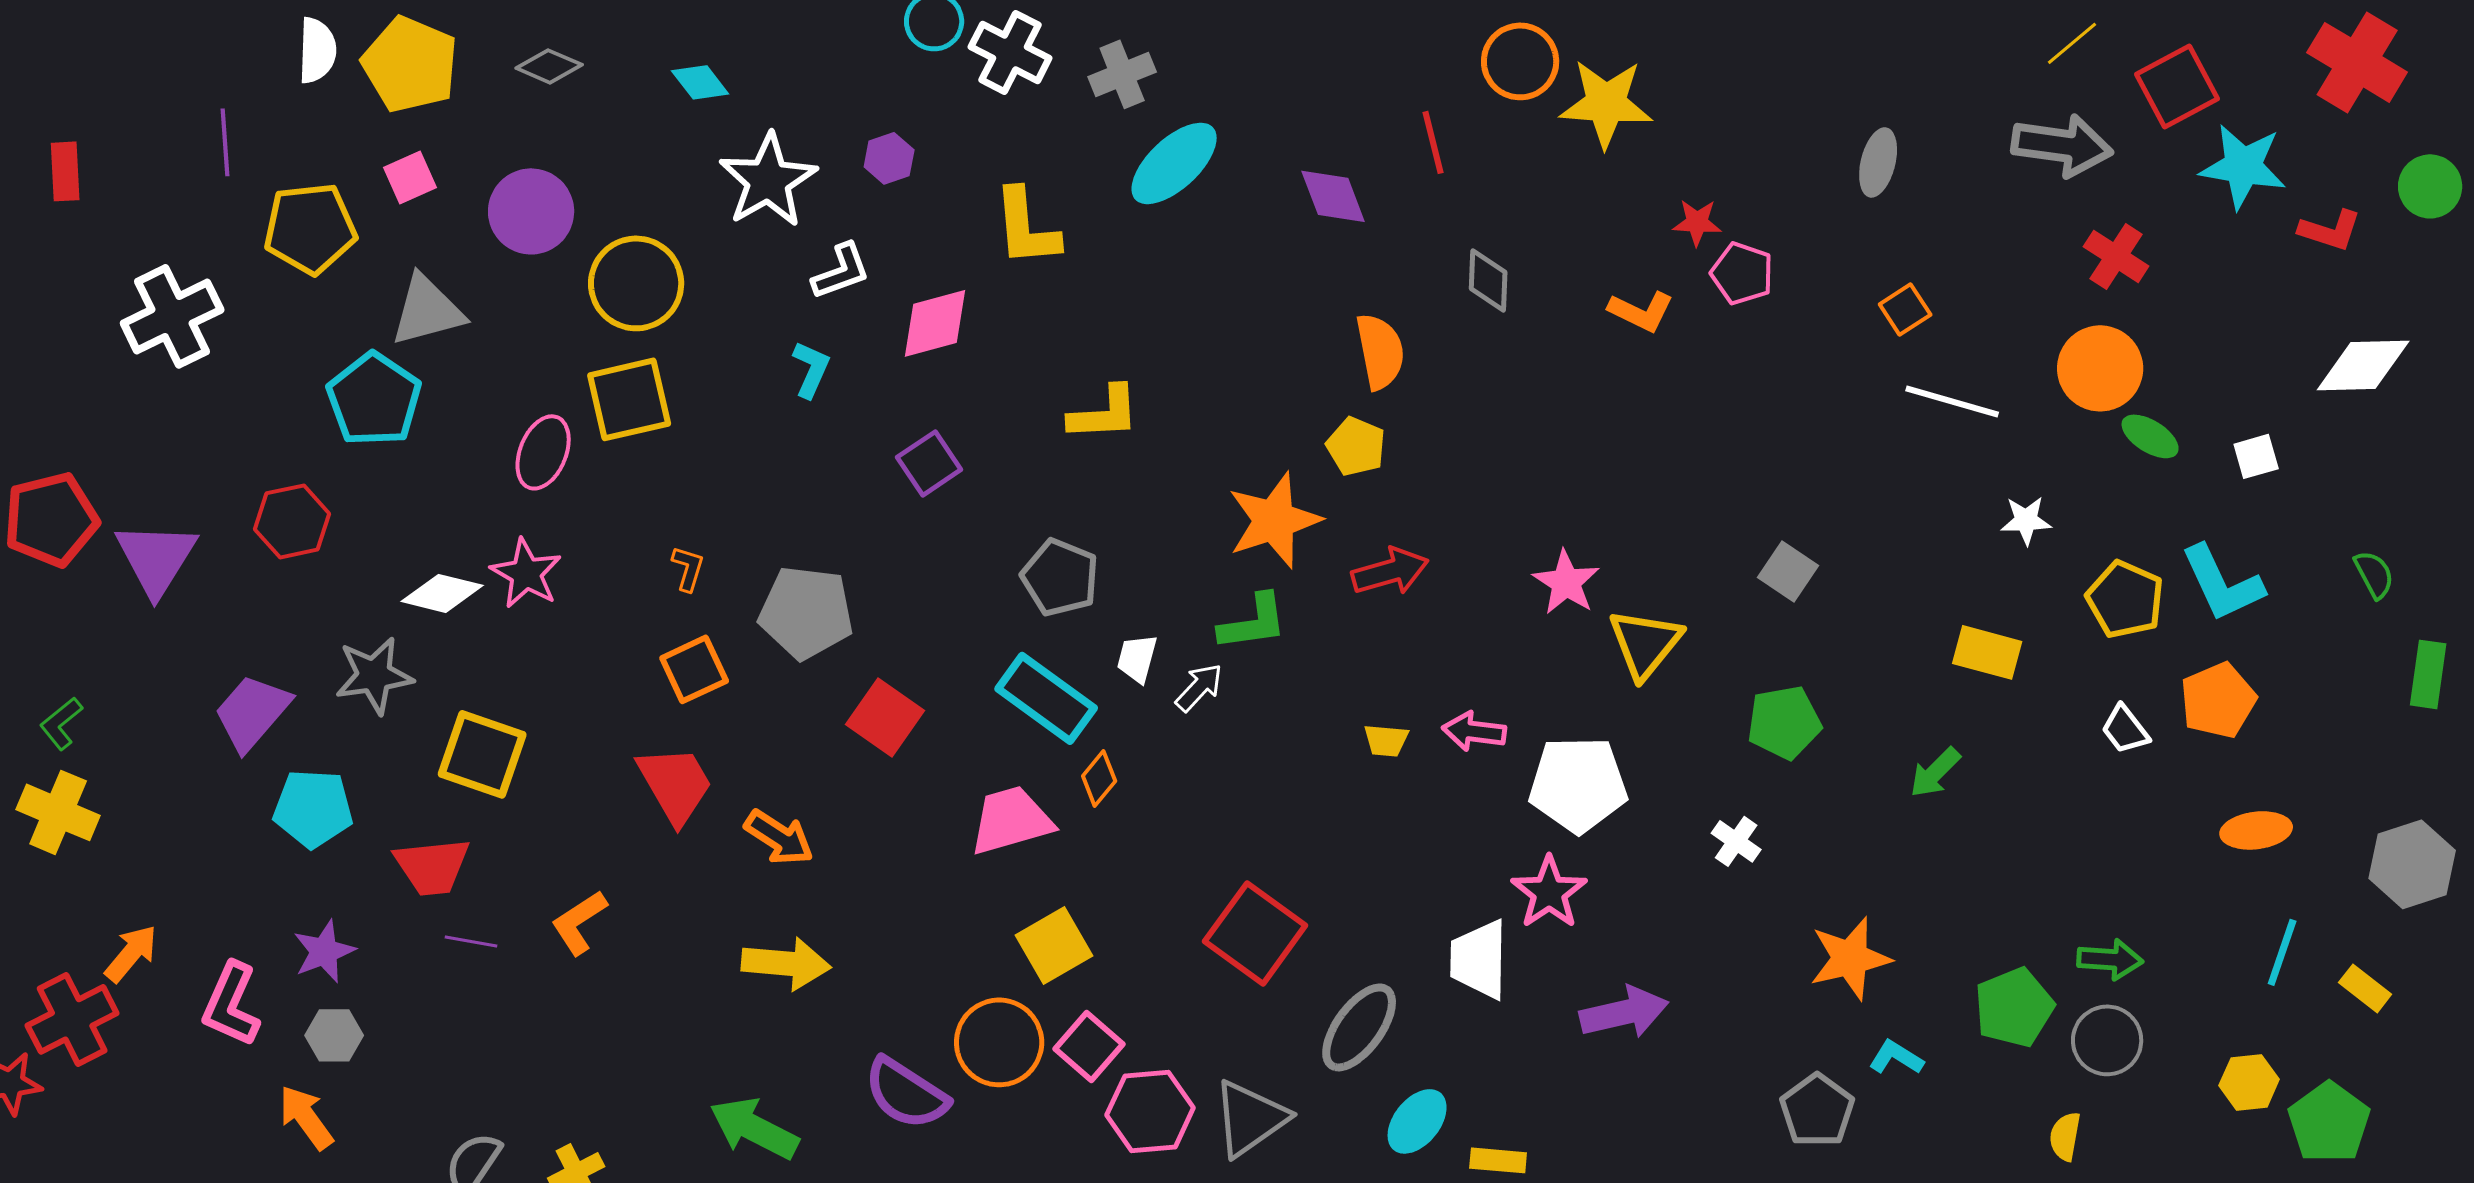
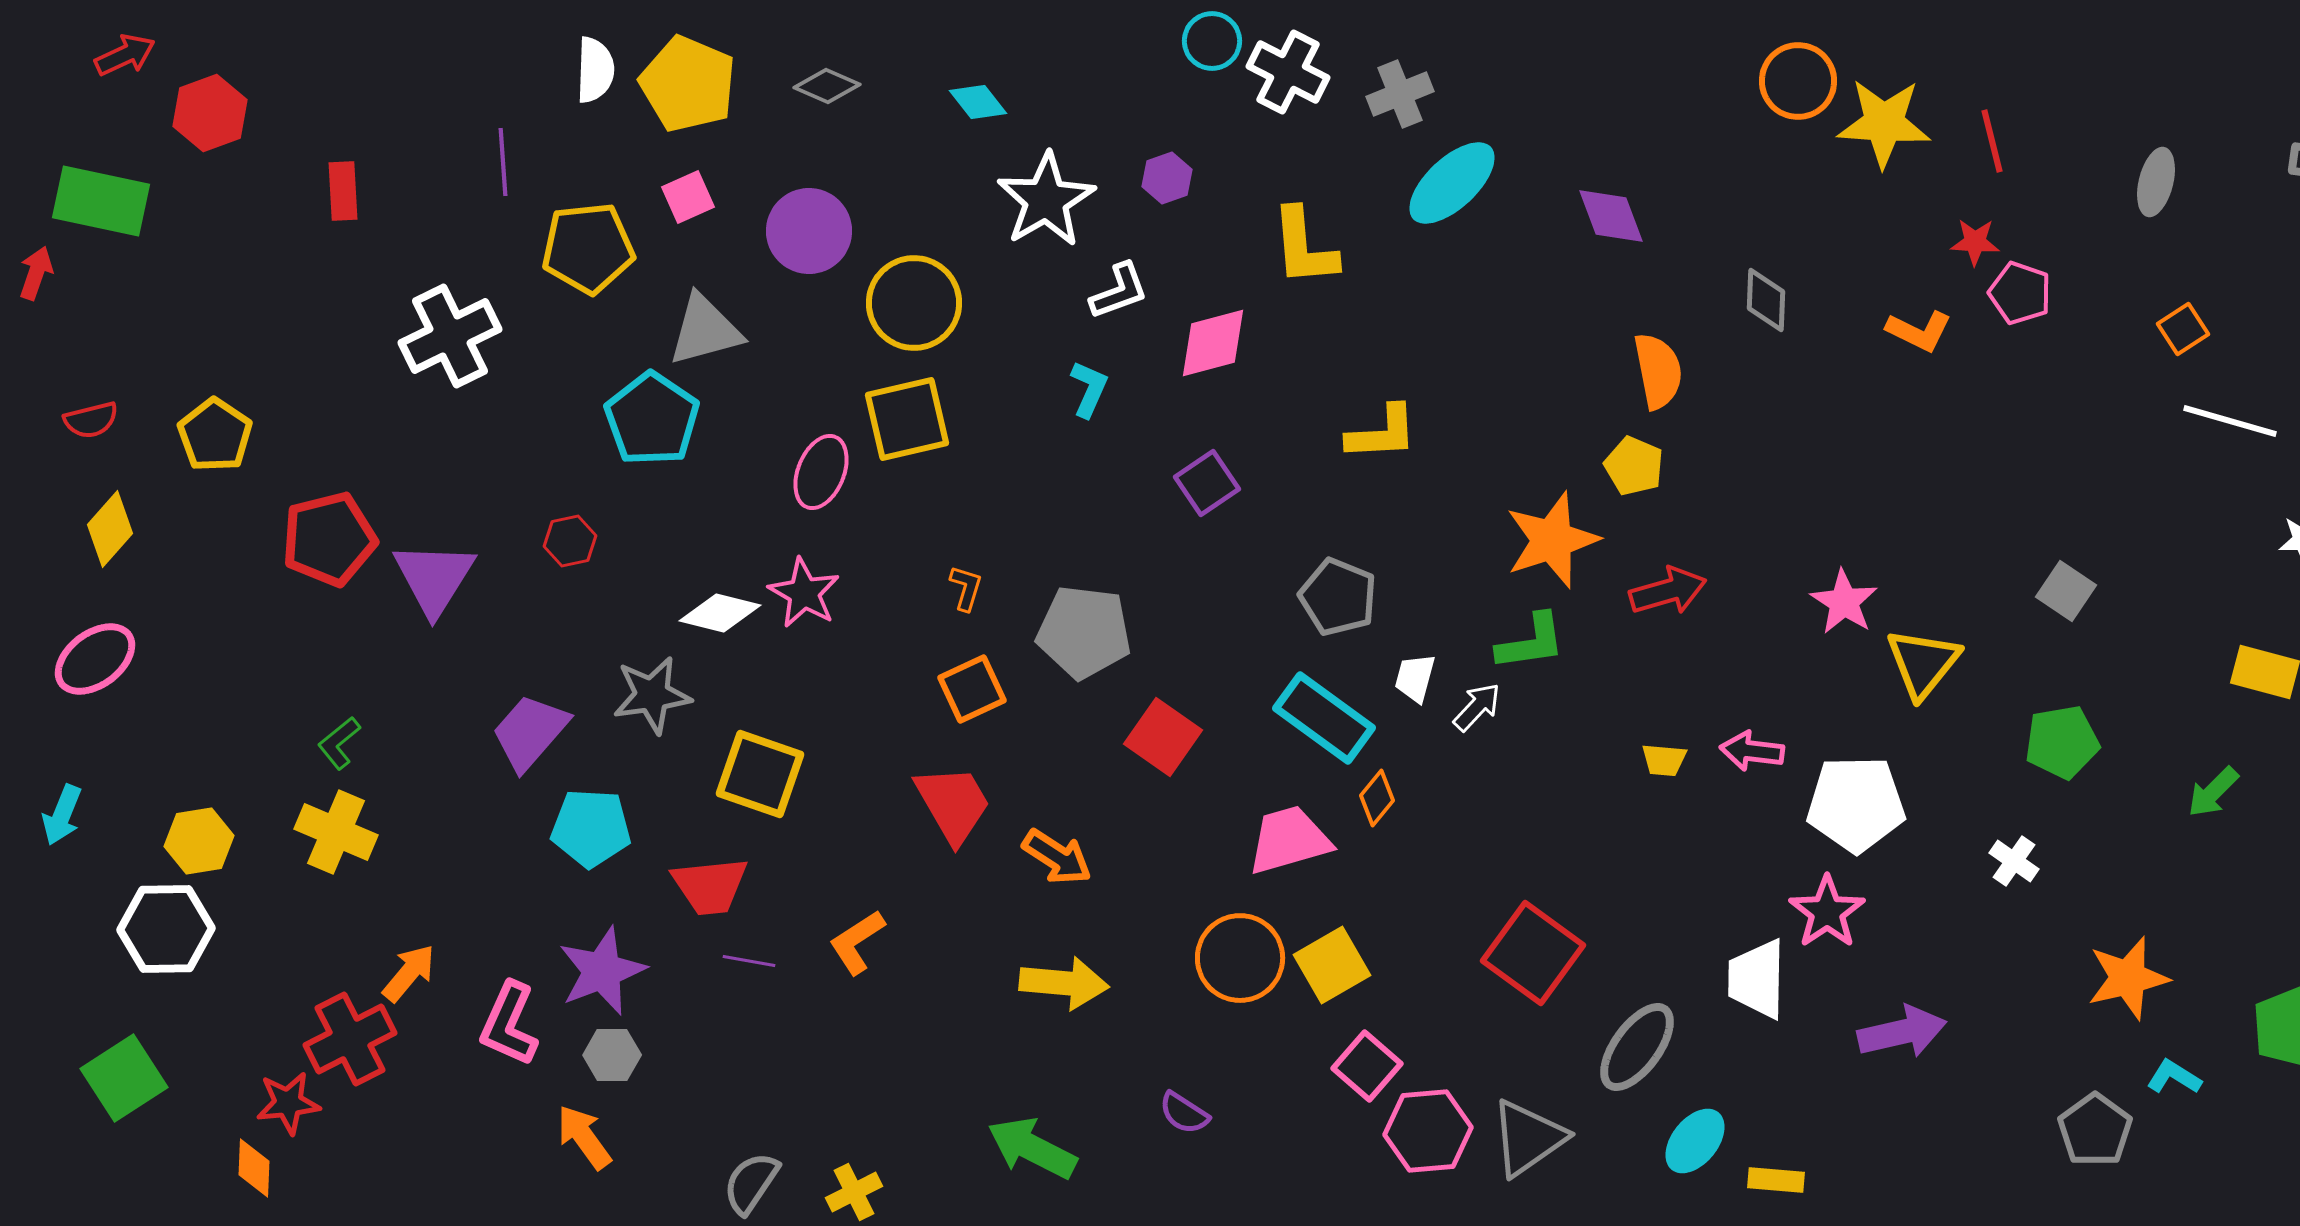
red line: (1433, 142) -> (1992, 141), moved
red hexagon: (292, 521) -> (570, 541), size x0.7
purple star: (324, 951) -> (602, 971), size x1.4
orange circle: (999, 1042) -> (1240, 958), moved
purple semicircle: (906, 1093) -> (1184, 1113), size x0.6

